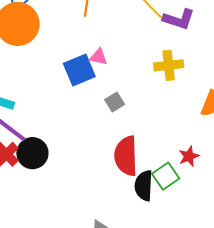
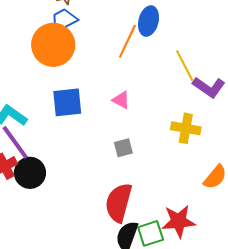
blue square: (79, 70) -> (67, 102), moved
red star: (189, 156) -> (179, 221), size x1.6

